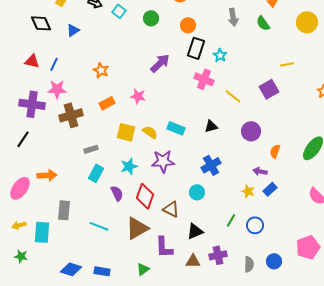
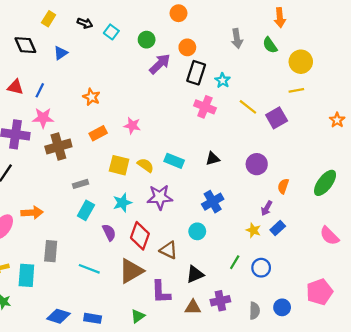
yellow circle: (307, 22) -> (301, 62), moved
purple arrow: (160, 63) -> (160, 64), moved
yellow line: (233, 96) -> (248, 107), moved
purple arrow: (260, 171) -> (267, 208), turned -72

